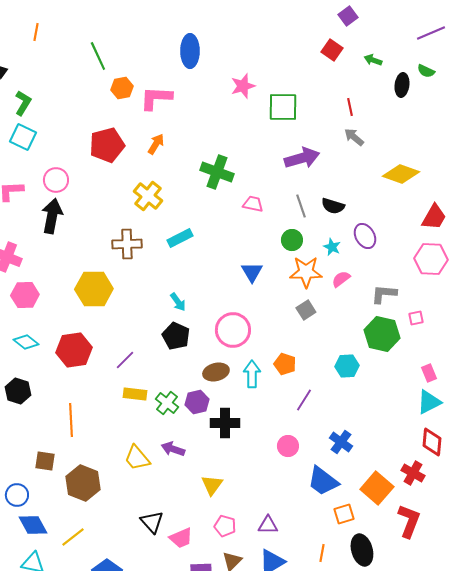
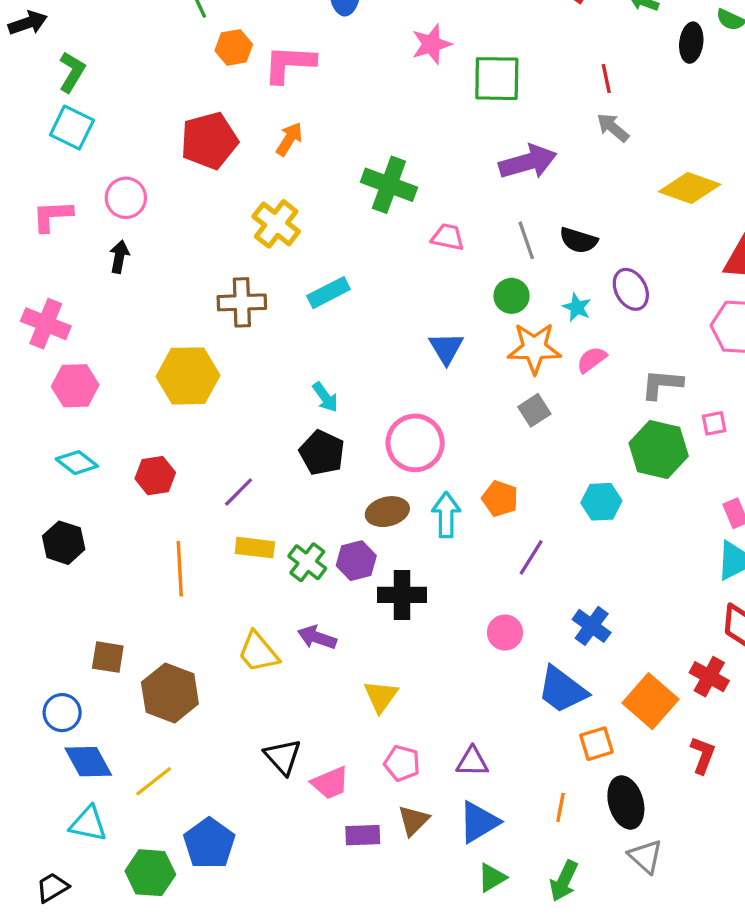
black arrow: (52, 216) -> (119, 257), size x0.6
red hexagon: (74, 350) -> (155, 476), size x0.7
orange line: (71, 420) -> (180, 569), moved
red L-shape: (409, 521) -> (703, 755), size x0.7

